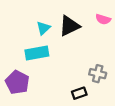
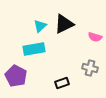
pink semicircle: (103, 19) -> (95, 37), moved
black rectangle: (79, 93) -> (62, 83), moved

